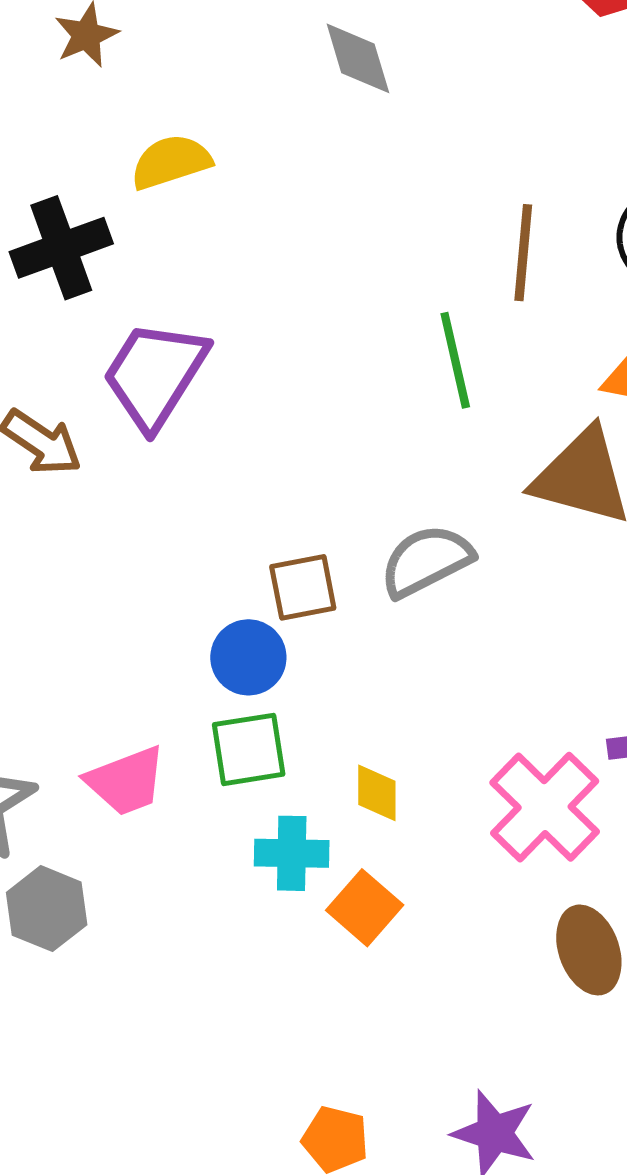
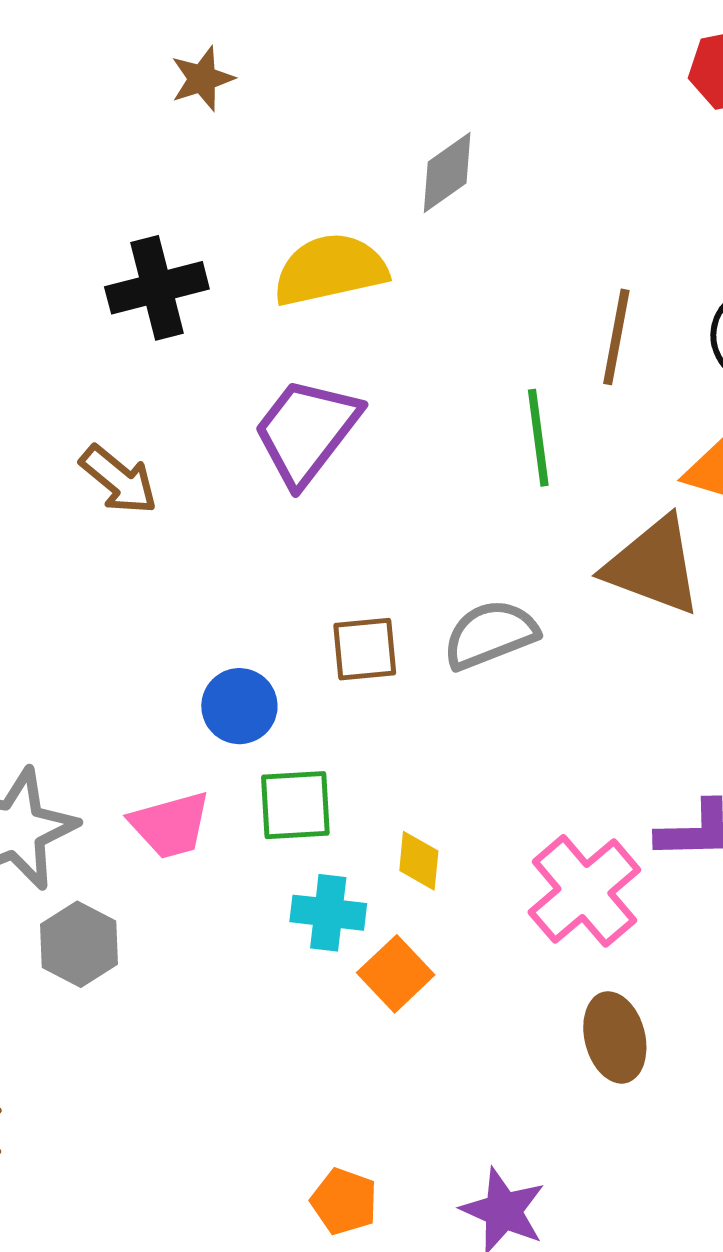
gray diamond: (358, 58) -> (447, 172), moved, turned 66
yellow semicircle: (171, 162) -> (330, 270), moved, size x1.4
purple trapezoid: (155, 375) -> (306, 431), moved
blue circle: (248, 657) -> (239, 706), moved

